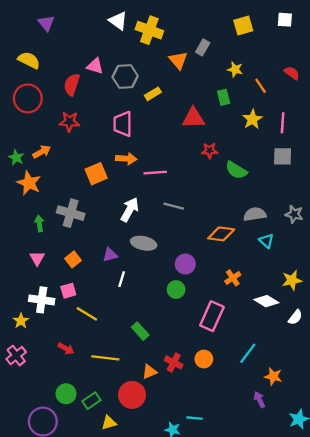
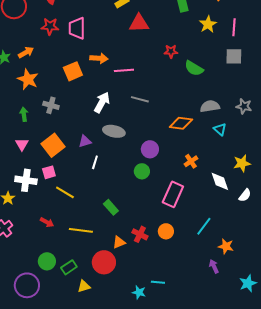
red triangle: (193, 118) -> (139, 23), moved
pink trapezoid: (123, 124) -> (77, 28), moved
orange star: (29, 183) -> (28, 79), moved
gray cross: (71, 213) -> (51, 105), size x0.7
orange square: (73, 259) -> (53, 145), size x1.6
white diamond: (266, 301) -> (220, 181), turned 40

